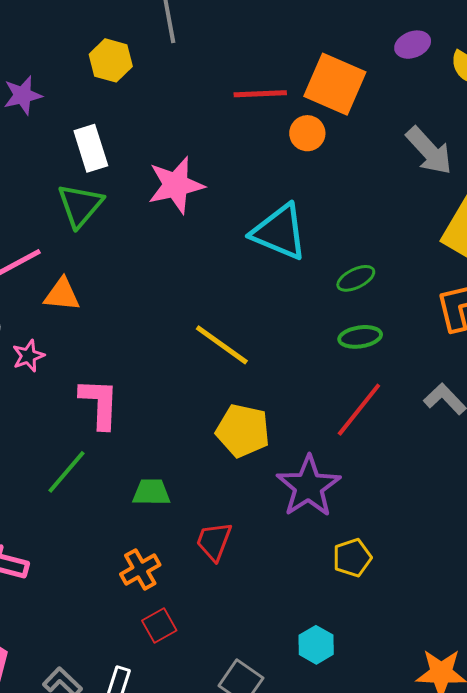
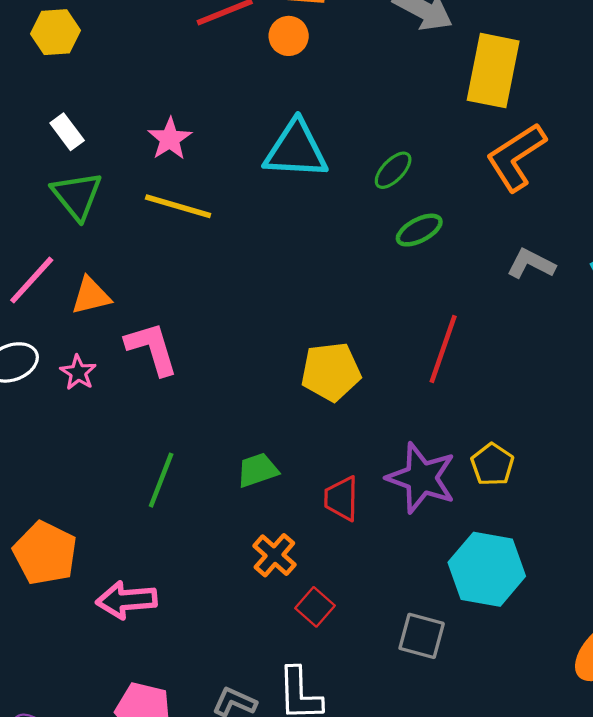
white rectangle: (91, 148) -> (67, 132), size x0.7
pink star: (176, 185) -> (170, 139), size x0.7
yellow line: (222, 345) -> (178, 206), moved
pink L-shape: (99, 403) -> (152, 348), moved
red line: (359, 410) -> (443, 349), moved
purple star: (308, 486) -> (421, 478), moved
cyan hexagon: (316, 645) -> (487, 569), size x1.8

